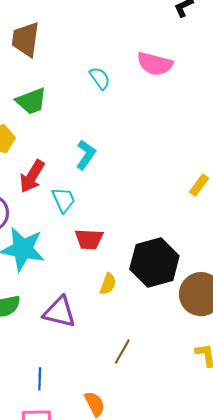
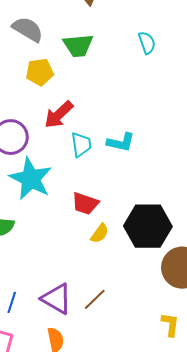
cyan L-shape: (86, 155) -> (121, 142), moved, turned 52
red trapezoid: (89, 239) -> (85, 203), moved
purple triangle: (60, 312) -> (57, 299), moved

